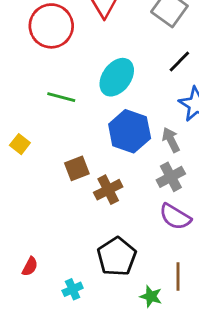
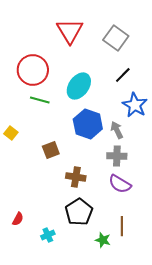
red circle: (51, 26) -> (33, 70), moved
gray cross: (171, 177) -> (117, 156), turned 30
brown cross: (108, 190) -> (76, 177), moved, turned 36

